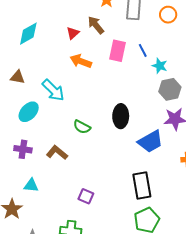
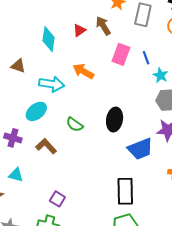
cyan diamond: (28, 34) -> (49, 39), moved, turned -60
orange arrow: (81, 61) -> (83, 71), moved
cyan arrow: (53, 90) -> (52, 84), turned -45
cyan ellipse: (29, 112) -> (36, 111), moved
purple square: (86, 196) -> (57, 199), moved

